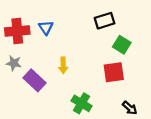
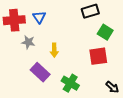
gray star: (14, 63) -> (28, 42), moved
purple rectangle: (34, 80) -> (40, 72), moved

